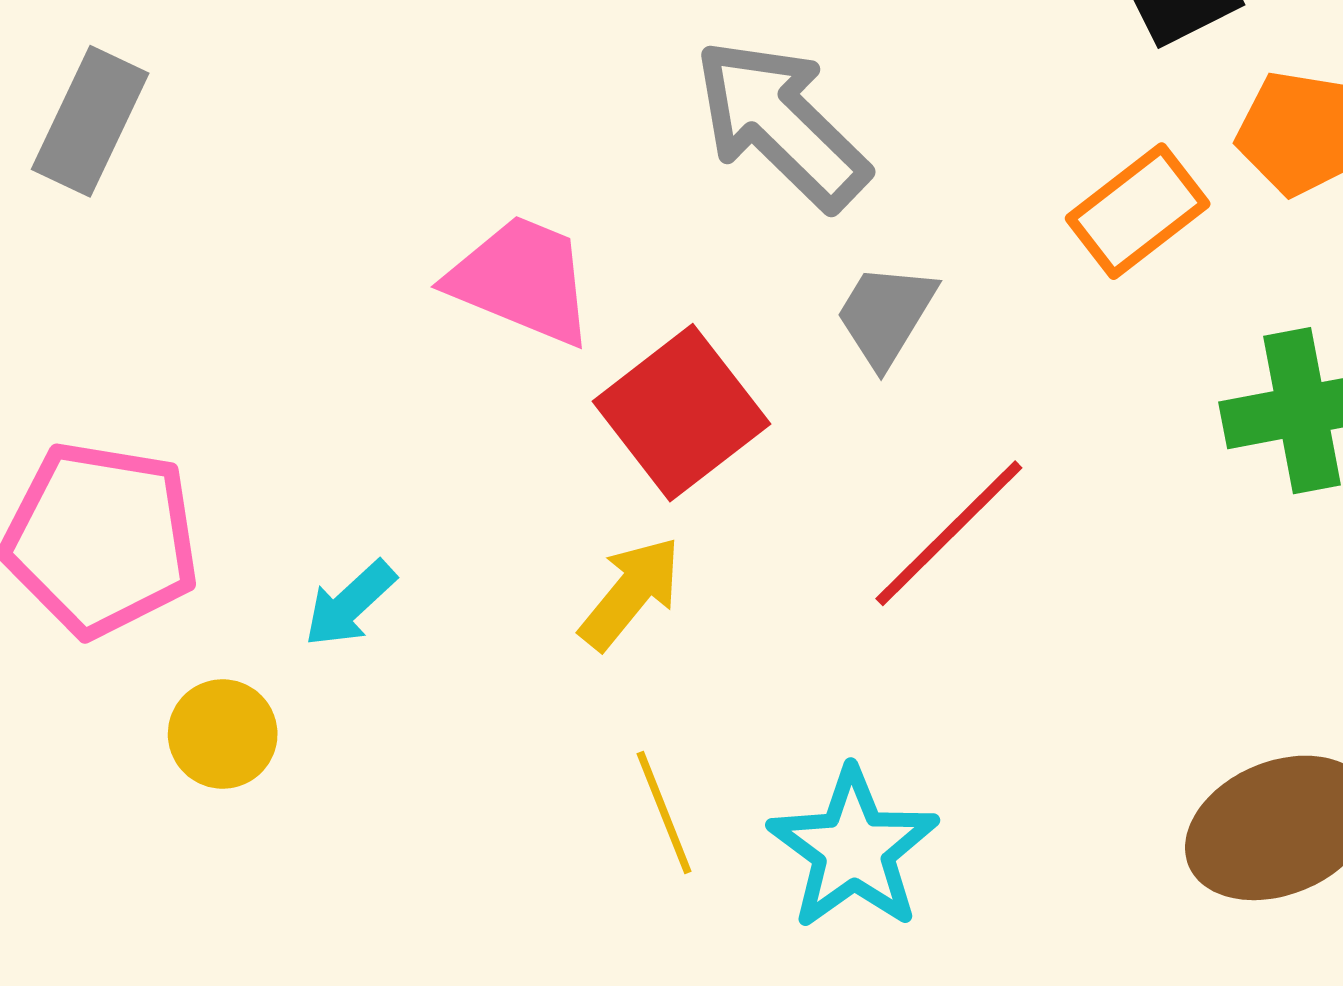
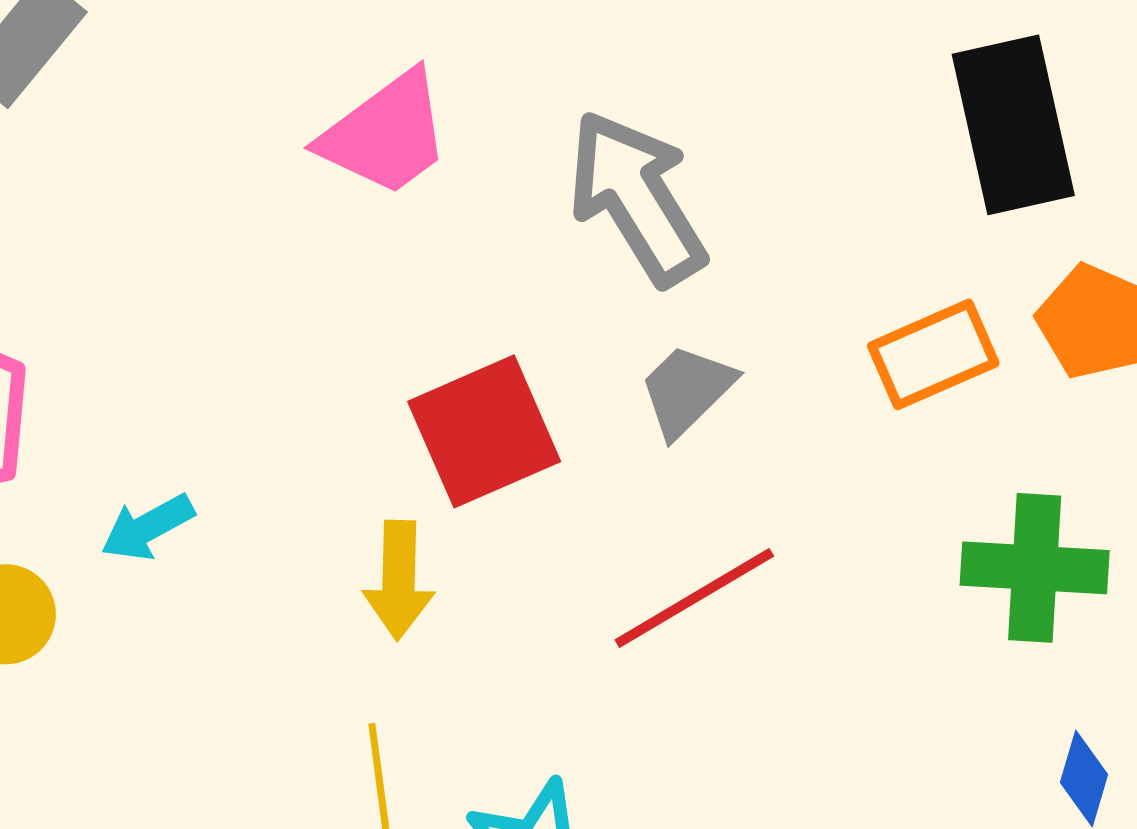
pink trapezoid: (522, 280) -> (386, 134), moved, turned 107
yellow arrow: (630, 593) -> (399, 580), turned 128

